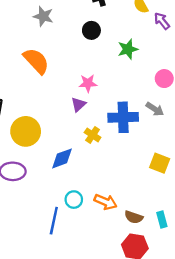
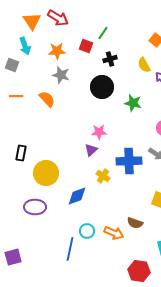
black circle: (91, 30) -> (102, 87), size x1.5
green star: (128, 49) -> (133, 103), turned 30
orange semicircle: (36, 61) -> (47, 99), moved, size x0.7
brown semicircle: (134, 217) -> (135, 223), moved

